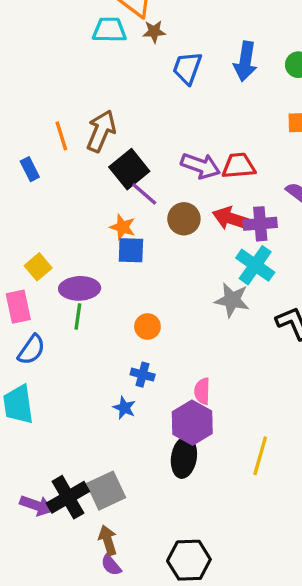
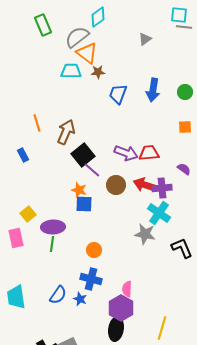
orange line: (61, 136) -> (37, 123), moved
blue semicircle: (31, 350) -> (58, 295), moved
blue cross: (143, 375) -> (91, 279), size x1.5

